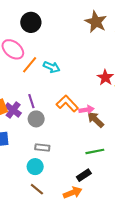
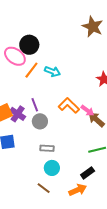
black circle: (31, 22) -> (29, 45), moved
pink arrow: (86, 110) -> (87, 111), turned 48
cyan circle: (35, 167) -> (52, 168), moved

